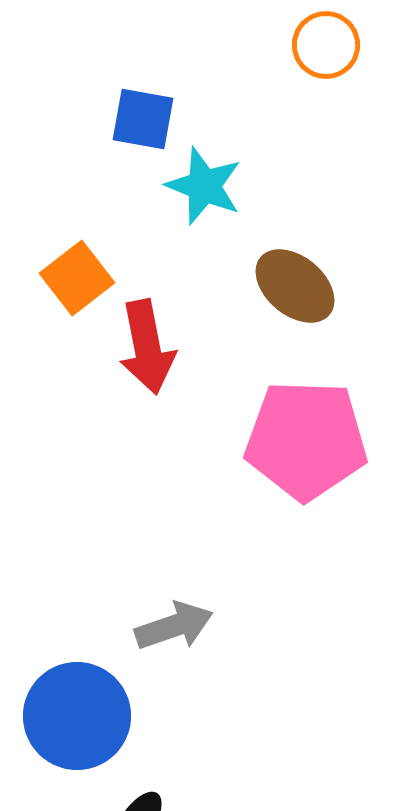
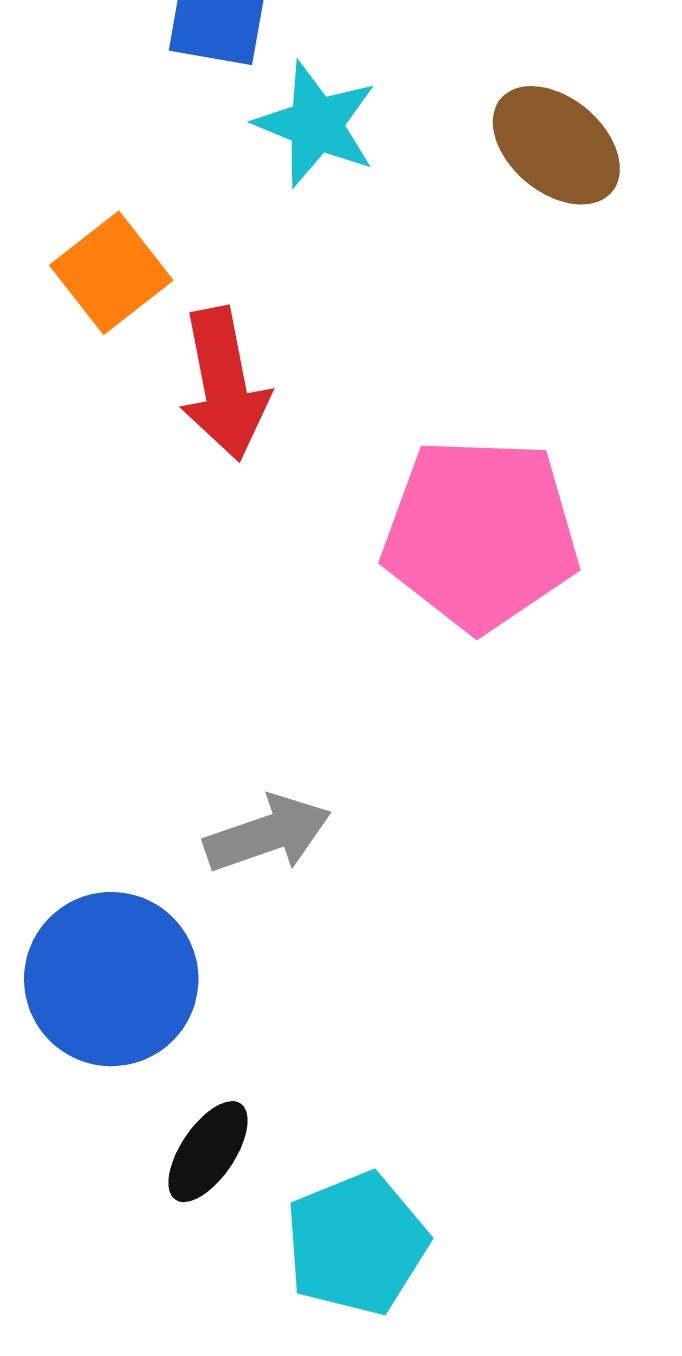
brown ellipse: (295, 286) -> (556, 145), moved

